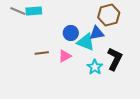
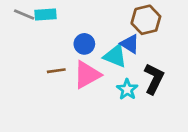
blue circle: (71, 33) -> (84, 44), moved
blue triangle: (97, 33) -> (130, 44), turned 42
pink triangle: (65, 56) -> (87, 75), size x1.6

